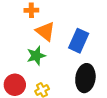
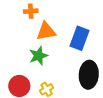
orange triangle: (45, 31) -> (46, 31), turned -45

